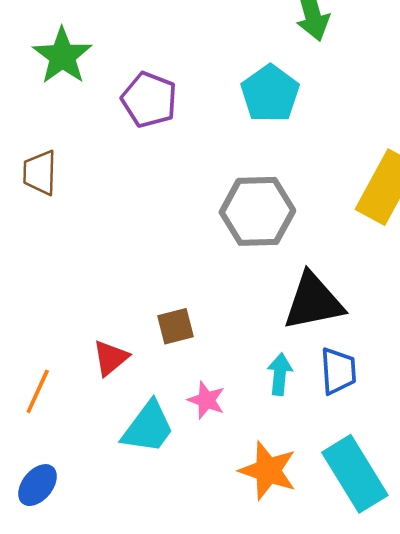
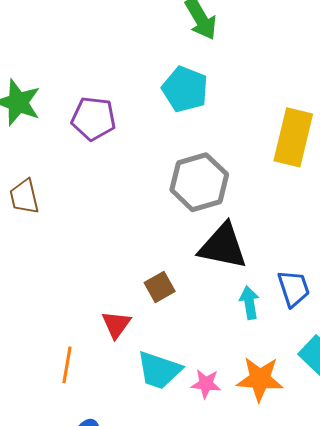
black triangle: (313, 302) -> (223, 246), moved, turned 38
pink star: (206, 400) -> (206, 384), moved
cyan trapezoid: (148, 427) -> (159, 370), turned 87

